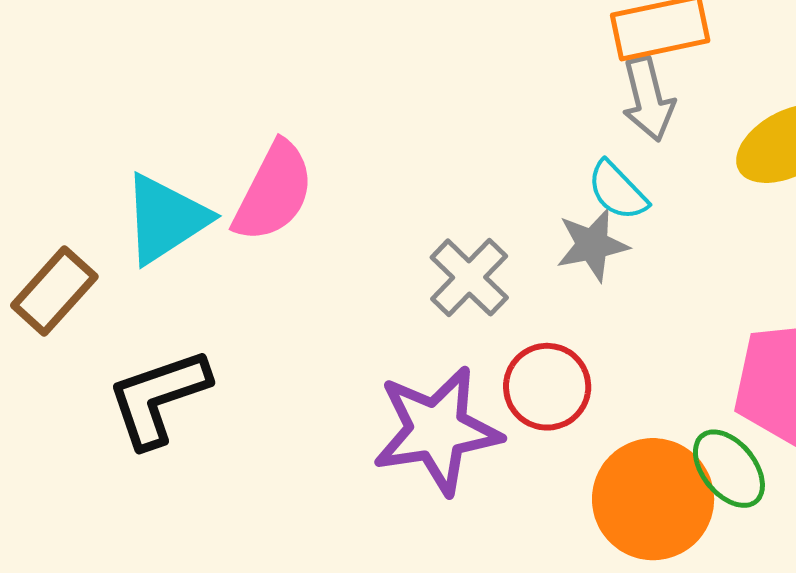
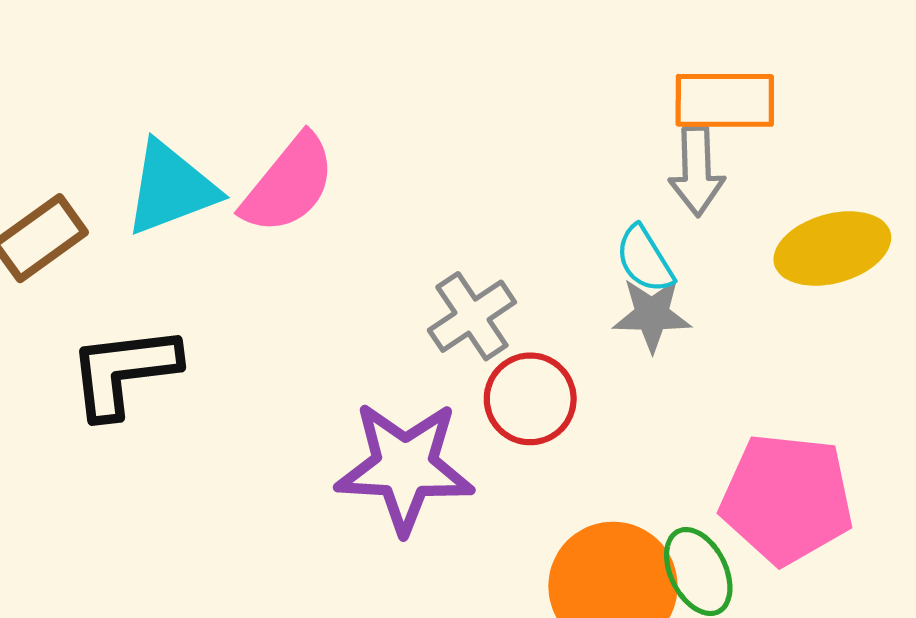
gray star: (592, 245) -> (652, 315), moved
red circle: (547, 387) -> (530, 399), moved

